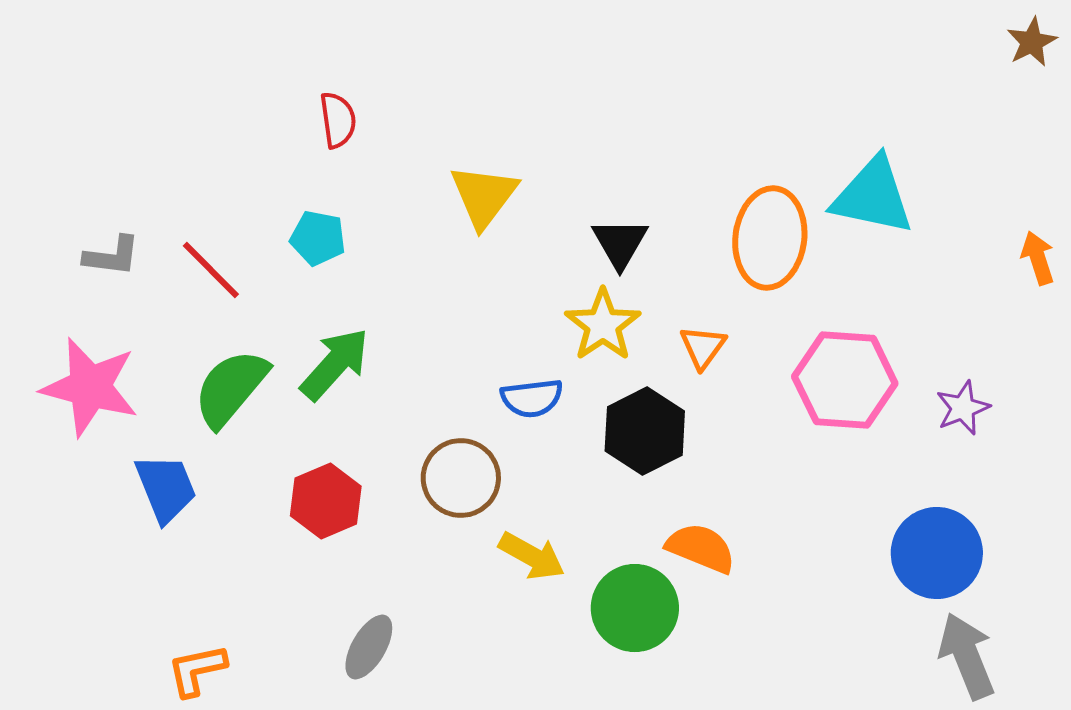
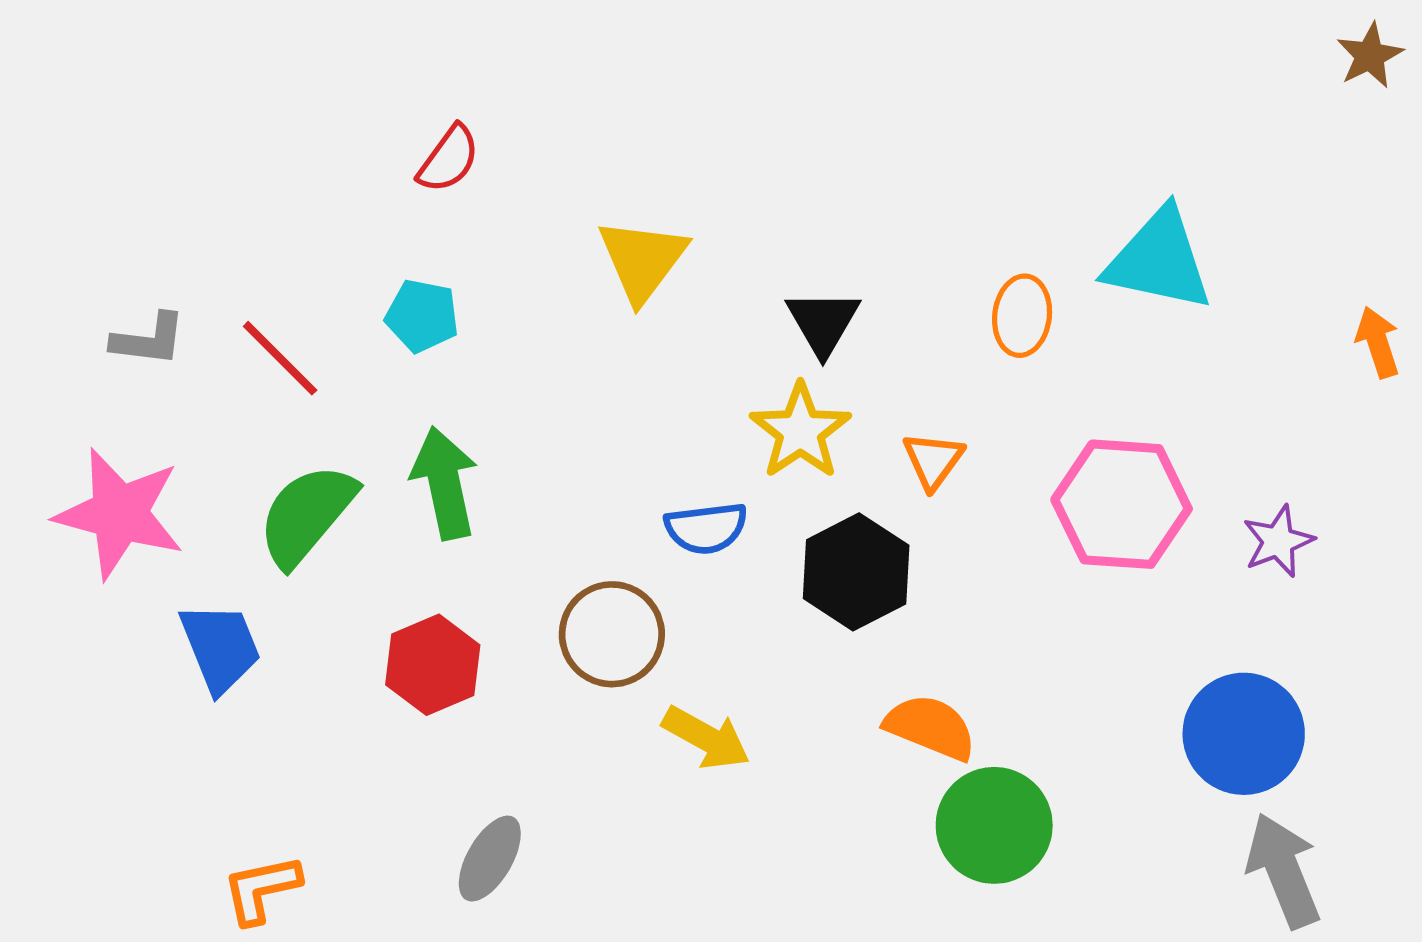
red semicircle: (338, 120) -> (449, 159), turned 44
orange ellipse: (770, 238) -> (1022, 316), size x0.6
green arrow: (335, 364) -> (445, 483), turned -54
green circle: (635, 608) -> (994, 825), moved

